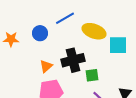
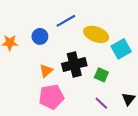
cyan square: (118, 45) -> (121, 49), turned -30
green square: (92, 75) -> (101, 75), moved, turned 32

